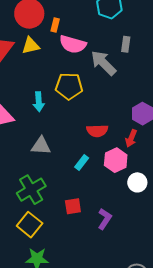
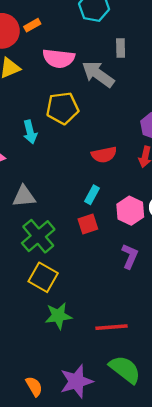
orange rectangle: (55, 25) -> (32, 25), moved, turned 56
gray triangle: (41, 146) -> (24, 196), moved
pink hexagon: (116, 160) -> (130, 211), moved
red square: (73, 206) -> (88, 224), moved

